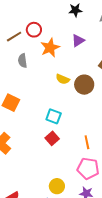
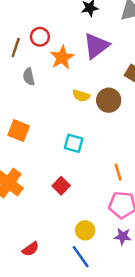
brown line: (14, 37) -> (16, 47), turned -35
purple triangle: (78, 41) -> (96, 46), size x1.6
red square: (52, 138) -> (61, 186), moved

